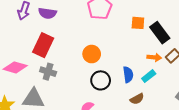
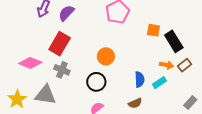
purple semicircle: (47, 13) -> (66, 13), turned 120
black circle: (101, 80) -> (96, 82), moved
brown semicircle: (137, 99) -> (135, 103), moved

